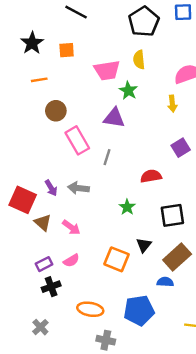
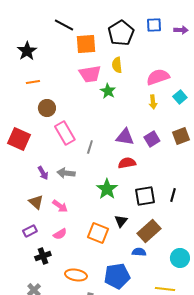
orange square: (67, 50) -> (86, 44), moved, size x1.5
yellow arrow: (172, 104) -> (153, 102), moved
purple triangle: (114, 118) -> (125, 137), moved
red square: (23, 200) -> (19, 139), moved
green star: (127, 207) -> (107, 189), size x1.5
purple rectangle: (44, 264) -> (30, 231), moved

